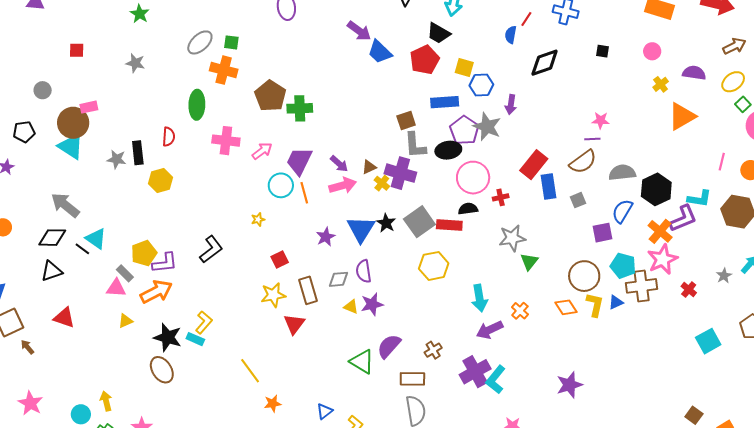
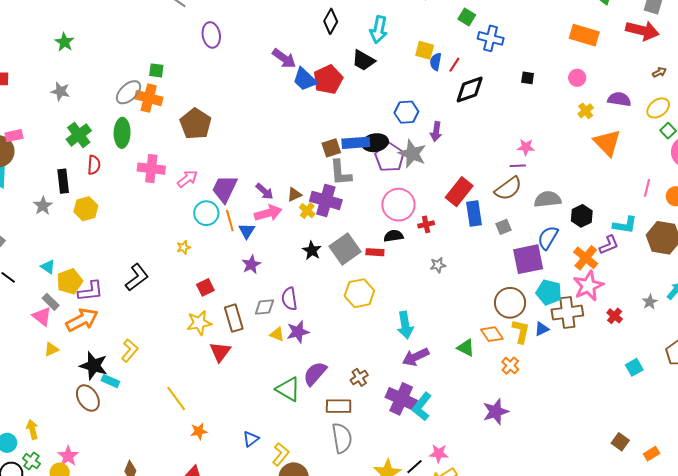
red line: (526, 19) -> (454, 65), moved
gray ellipse: (200, 42) -> (128, 92), moved
brown arrow: (734, 46) -> (659, 72), size x0.6
red pentagon: (425, 60) -> (328, 79), moved
yellow square: (464, 68) -> (425, 50), moved
blue rectangle: (445, 102) -> (356, 143), moved
green cross: (300, 108) -> (79, 135), moved, turned -35
orange triangle: (682, 116) -> (607, 143), turned -44
black ellipse: (448, 150) -> (375, 143), moved
gray star: (117, 159) -> (43, 206), moved, turned 30
black hexagon: (656, 189) -> (582, 216), size x0.7
purple L-shape: (683, 218) -> (609, 245), size x0.7
red rectangle: (449, 225) -> (375, 252), size x0.7
blue triangle: (361, 229) -> (247, 231), moved, size x0.6
purple square: (603, 233) -> (528, 259), size x1.5
gray star: (512, 238) -> (438, 265), size x0.6
cyan triangle: (96, 239) -> (48, 267), moved, size x0.7
green triangle: (529, 262) -> (466, 348), moved, turned -42
pink triangle: (116, 288) -> (42, 316), turned 35
orange cross: (520, 311) -> (510, 366), moved
cyan rectangle: (195, 339) -> (110, 381), moved
cyan square: (708, 341) -> (634, 367), size x0.7
purple cross: (475, 372) -> (401, 399), turned -36

